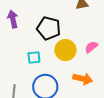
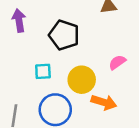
yellow circle: (65, 50) -> (82, 80), moved

